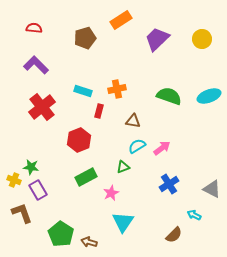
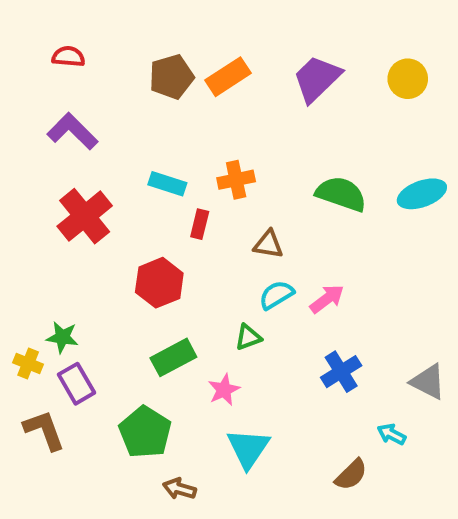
orange rectangle: (121, 20) -> (228, 77), moved
green pentagon: (61, 234) -> (145, 432), moved

